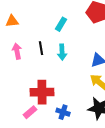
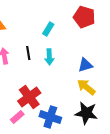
red cross: (42, 92) -> (29, 97), turned -35
blue cross: (63, 112) -> (50, 117), size x1.5

